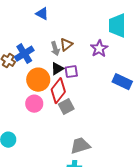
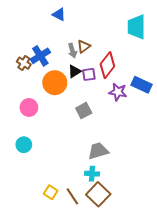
purple star: (99, 49) -> (118, 92), moved, turned -30
red diamond: (58, 91) -> (107, 65), moved
pink circle: (34, 104) -> (29, 107), moved

